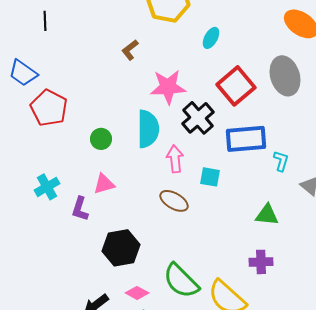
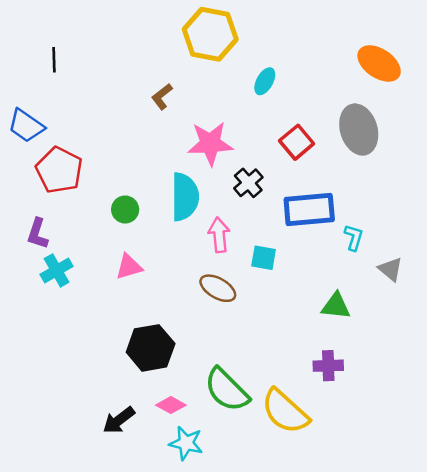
red square: (236, 86) -> (297, 142), size x0.7
black cross: (198, 118) -> (248, 183), size x0.7
purple L-shape: (80, 209) -> (38, 234), moved

